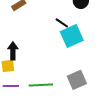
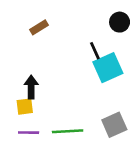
black line: (62, 23) -> (95, 51), turned 32

